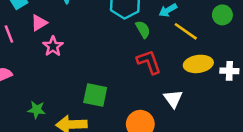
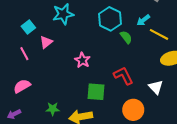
pink star: (53, 46) -> (82, 60), moved
red L-shape: (149, 62) -> (123, 76), moved

